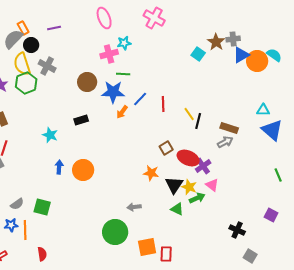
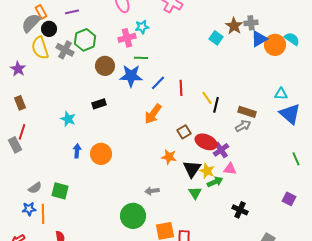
green hexagon: (26, 83) -> (85, 40), moved
orange arrow: (122, 112) -> (153, 114), moved, size x1.5
pink triangle: (212, 185) -> (230, 169), turned -32
green triangle: (177, 209) -> (195, 193), turned 32
black cross: (237, 230) -> (240, 210), moved

